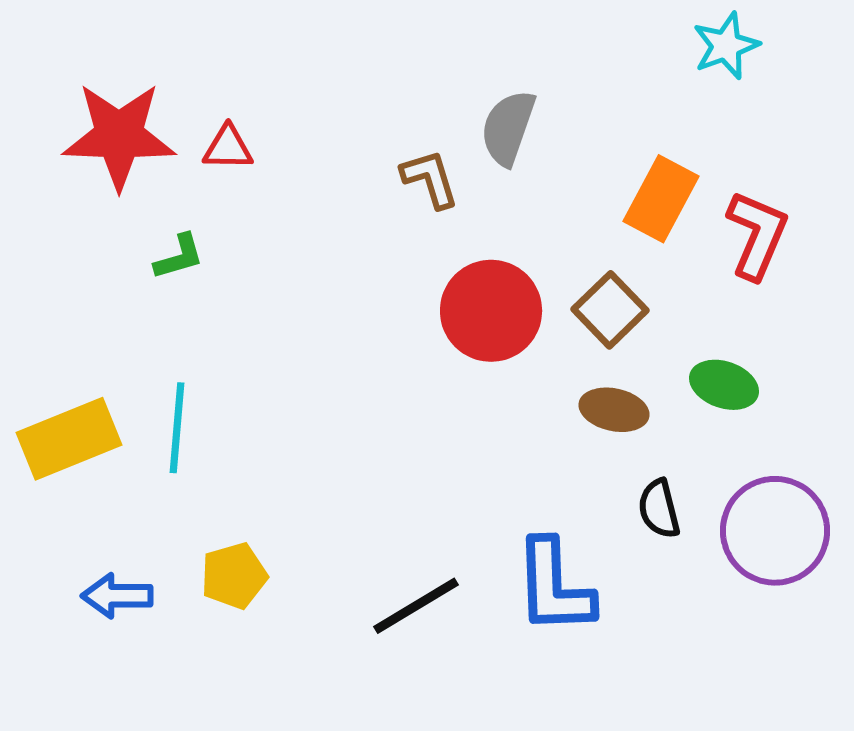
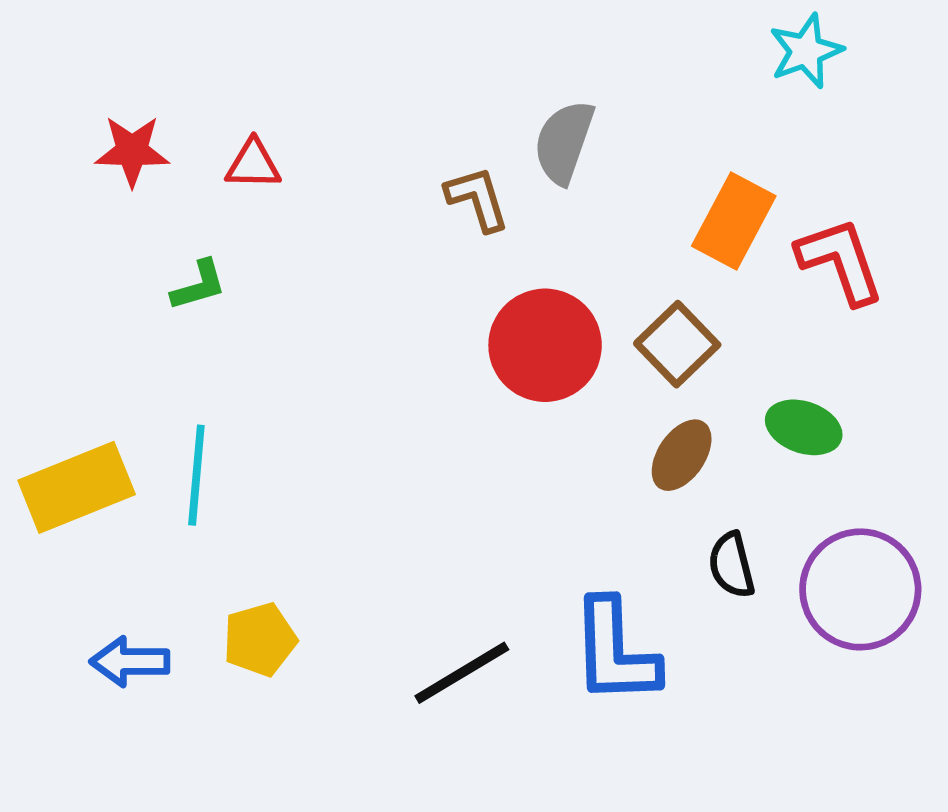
red star: (119, 136) -> (132, 151), size x0.6
red L-shape: (757, 235) -> (840, 261), turned -42
brown ellipse: (614, 410) -> (682, 455), turned -68

